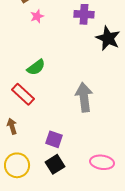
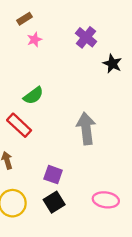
purple cross: (84, 14) -> (86, 37), turned 36
black star: (108, 38) -> (112, 64), size x0.7

